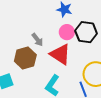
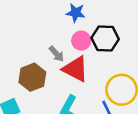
gray arrow: (37, 40) -> (56, 54), moved

